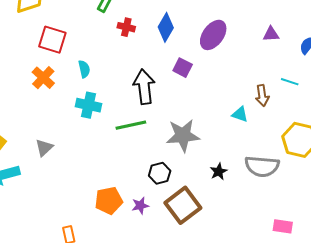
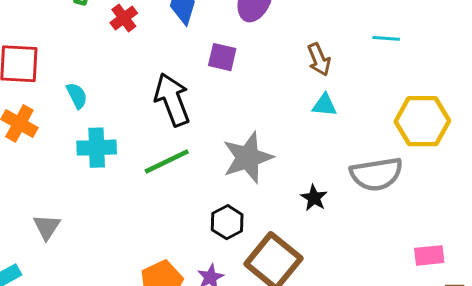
red cross: (126, 27) -> (124, 18), turned -36
brown arrow: (262, 95) -> (319, 59), moved

